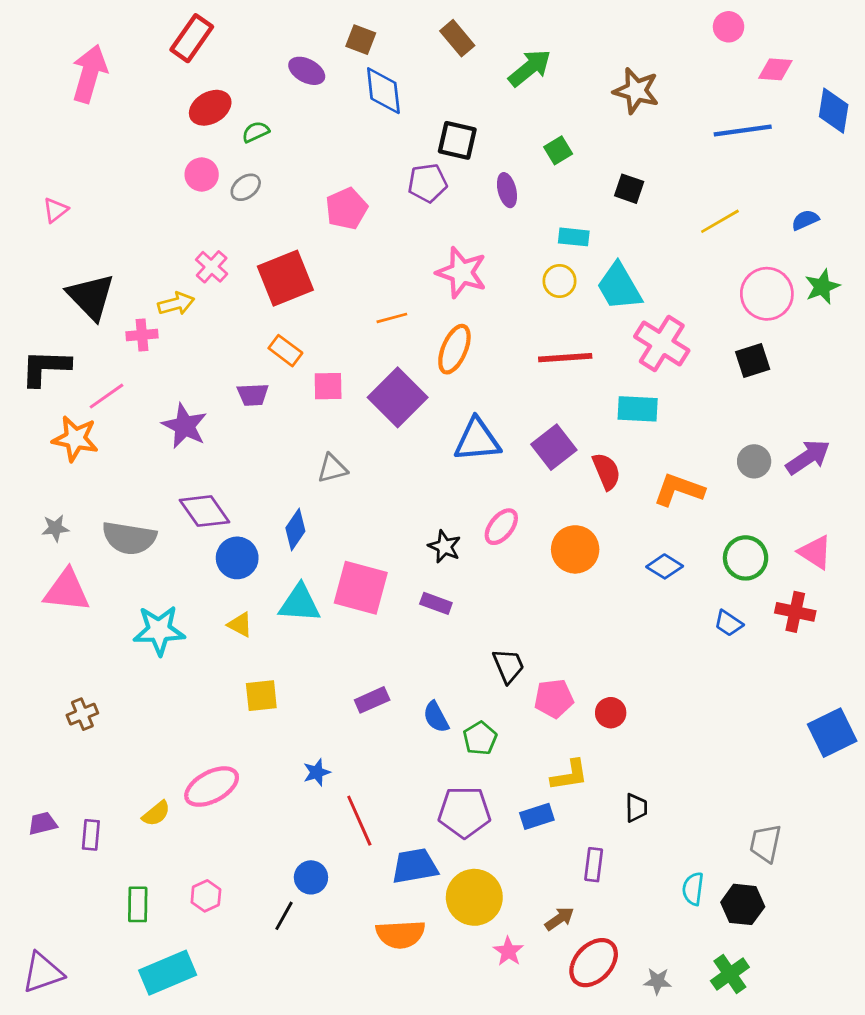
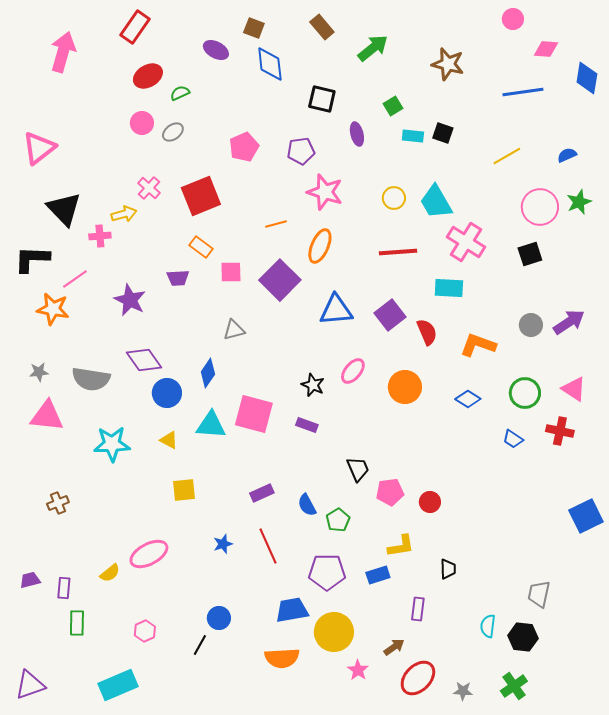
purple pentagon: (427, 183) -> (301, 151), moved
pink triangle: (55, 210) -> (39, 148), size x1.8
cyan rectangle: (574, 237) -> (413, 136), moved
red line: (359, 821) -> (268, 546), moved
green rectangle: (138, 904) -> (77, 623), moved

